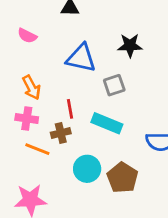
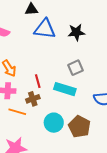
blue triangle: (81, 58) -> (45, 29), moved
gray square: (114, 85) -> (75, 68), moved

